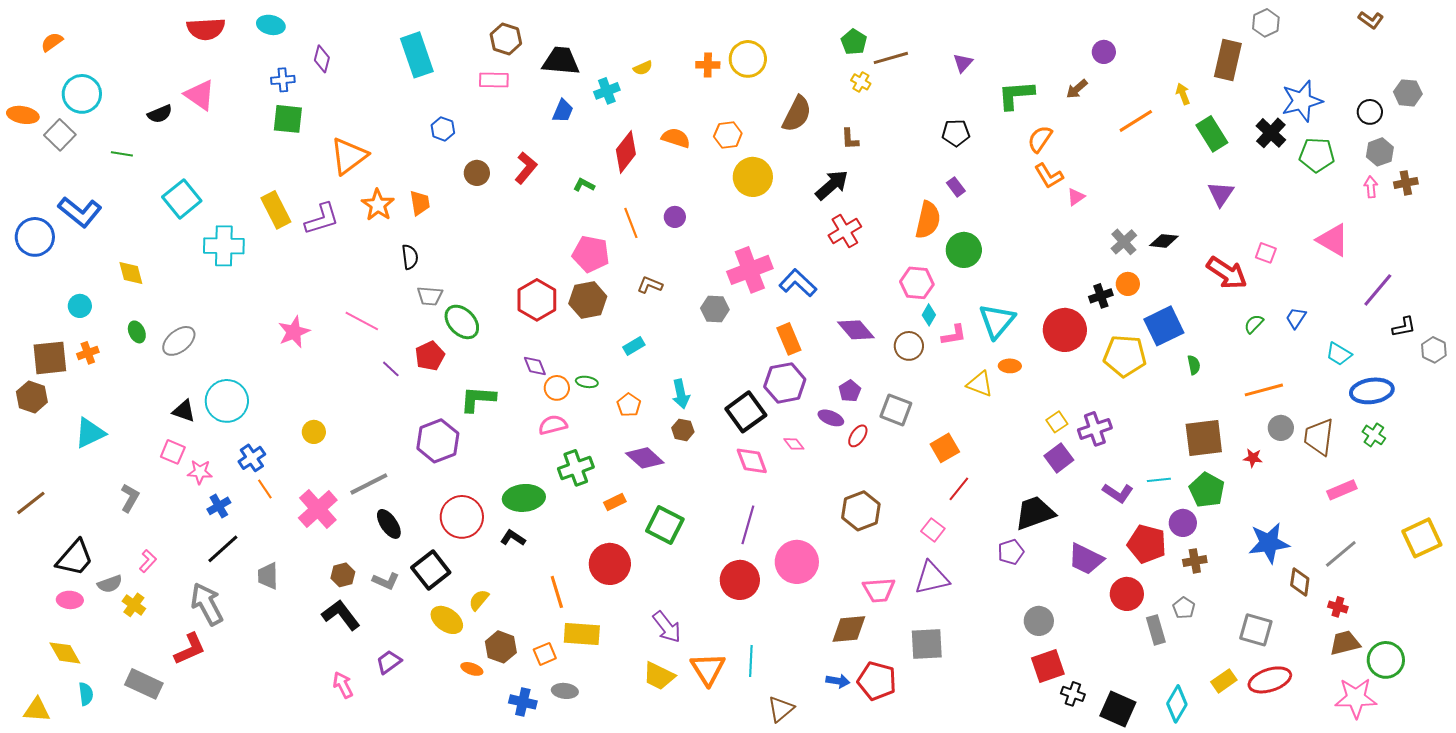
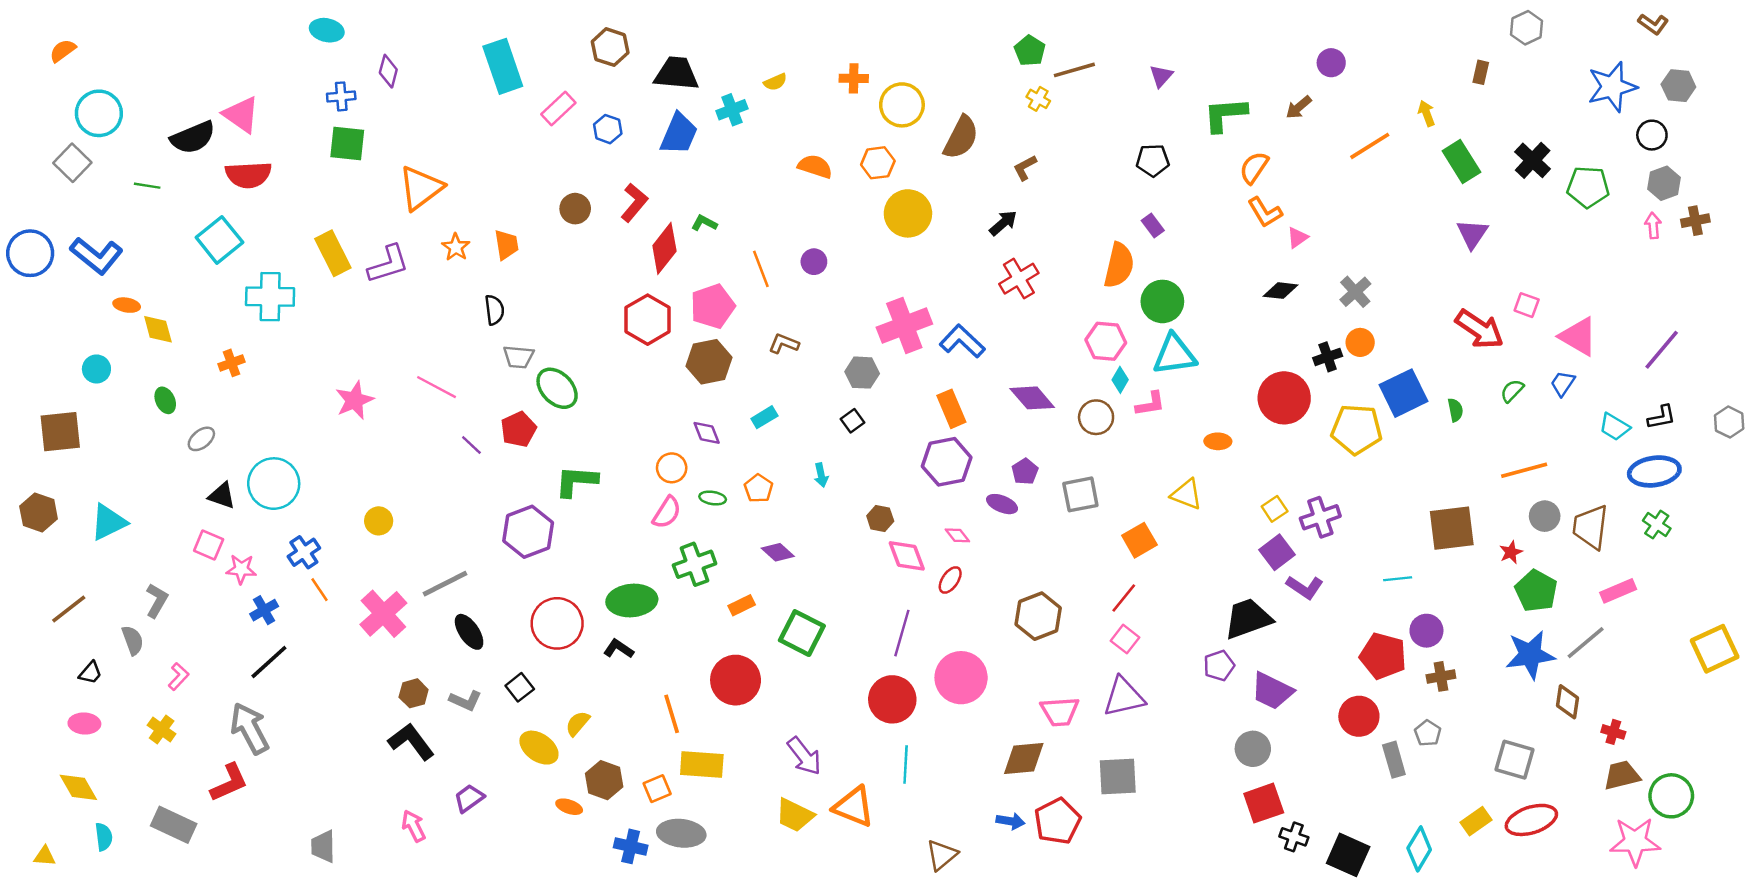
red semicircle: (206, 29) -> (248, 175), moved
yellow circle: (748, 59) -> (902, 105), moved
brown rectangle: (1228, 60) -> (1481, 72), size x0.5
pink rectangle: (494, 80) -> (558, 109), moved, turned -44
gray hexagon: (1408, 93) -> (1678, 86), moved
blue star: (1302, 101) -> (1612, 87), moved
blue trapezoid: (563, 111) -> (679, 134), size x1.5
black semicircle: (160, 114) -> (193, 137), size x1.5
orange ellipse: (23, 115) -> (127, 305), moved, size x0.7
blue hexagon: (443, 129) -> (608, 129), moved
brown L-shape: (850, 139) -> (1025, 168), turned 65
red diamond: (626, 152) -> (664, 248), moved
black arrow: (832, 185) -> (1003, 223), size x0.7
orange star: (378, 205) -> (456, 247), size x0.7
blue circle: (35, 237) -> (30, 253), moved
pink triangle: (1333, 240) -> (1578, 336), moved
black diamond: (1164, 241) -> (1281, 291), moved
pink pentagon: (591, 254) -> (713, 306), turned -30
red hexagon: (537, 300) -> (648, 320), moved
cyan triangle: (997, 321) -> (1174, 355), moved, turned 42
black L-shape: (1404, 327) -> (1662, 417), moved
gray ellipse: (179, 341) -> (201, 439), moved, size x0.7
orange cross: (88, 353) -> (232, 363), moved
green semicircle: (1194, 365) -> (1455, 410), moved
purple diamond: (535, 366) -> (707, 433), moved
green ellipse: (587, 382) -> (713, 498), moved
yellow triangle: (980, 384) -> (1187, 494), moved
cyan arrow: (681, 394) -> (821, 475), size x0.7
brown hexagon: (32, 397) -> (39, 512), moved
gray square: (896, 410) -> (1080, 494), turned -32
black square: (746, 412) -> (852, 421), moved, size x0.5
pink semicircle: (553, 425) -> (667, 512), turned 136
brown hexagon: (683, 430) -> (880, 518), moved
red ellipse: (858, 436) -> (950, 580), moved
purple diamond: (645, 458) -> (778, 552), size x0.7
red star: (1253, 458) -> (1511, 552), turned -30
red line: (959, 489) -> (1124, 598), moved
green pentagon: (1207, 490) -> (1536, 591), moved
purple L-shape: (1118, 493) -> (1305, 587), moved
brown line: (31, 503) -> (69, 609), moved
gray line: (1341, 554) -> (1586, 643), moved
black trapezoid: (75, 558) -> (90, 673), size x0.5
purple trapezoid: (1086, 559) -> (1272, 691), moved
black square: (431, 570) -> (520, 687), size x0.6
gray trapezoid: (268, 576) -> (323, 846), moved
gray semicircle: (110, 584) -> (133, 640), moved, turned -90
cyan line: (751, 661) -> (906, 764), moved
orange triangle: (708, 669) -> (854, 807), turned -36
red pentagon: (877, 681) -> (1057, 821), turned 30
gray ellipse: (565, 691) -> (681, 833), size x1.5
yellow triangle: (37, 710) -> (45, 856), size x0.7

